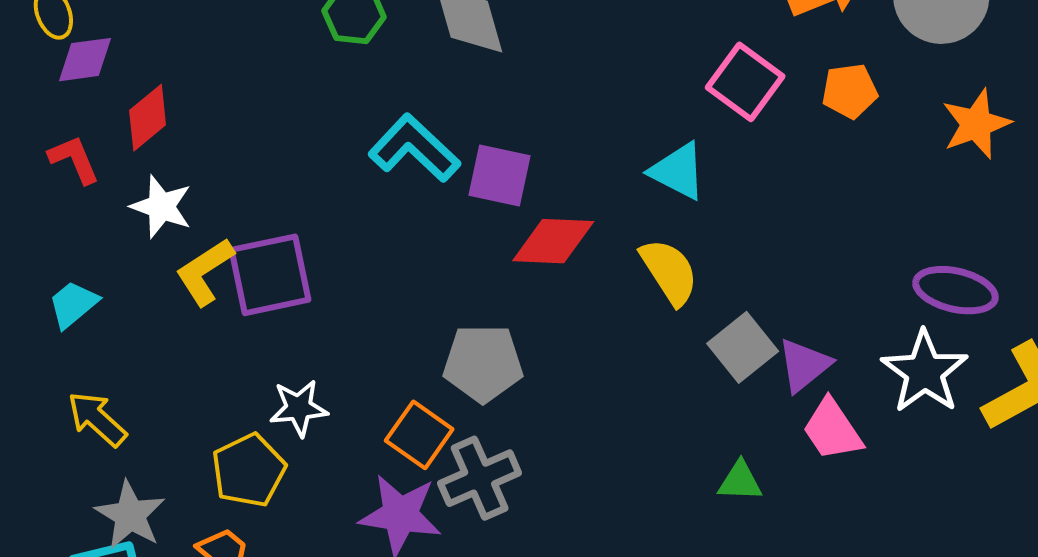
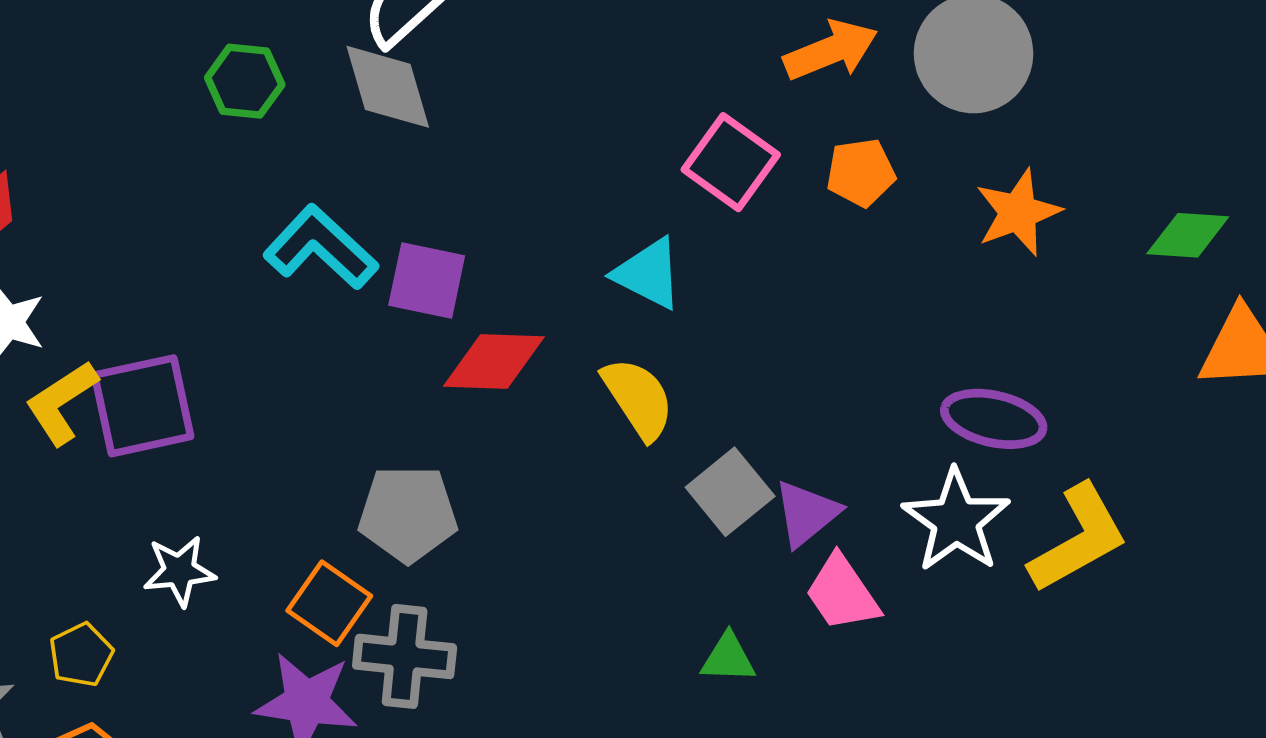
yellow pentagon: (249, 470) -> (81, 655), moved, size x0.7
gray cross: (480, 478) -> (405, 656), turned 30

